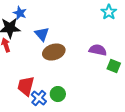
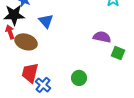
brown ellipse: (54, 52) -> (26, 42), moved, turned 35
green circle: (58, 94) -> (79, 78), moved

